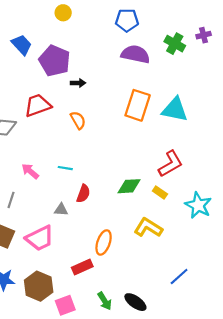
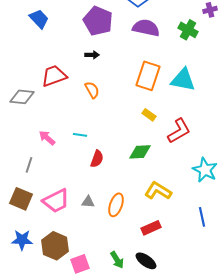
green cross: (175, 44) -> (188, 30), moved
purple pentagon: (55, 61) -> (98, 21), moved
yellow rectangle: (160, 193) -> (149, 115), moved
gray triangle: (61, 210) -> (88, 202), moved
red rectangle: (82, 267) -> (151, 228), moved
blue line: (179, 277) -> (202, 217), moved, turned -60

